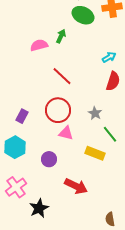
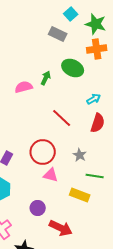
green ellipse: (83, 15) -> (73, 68), moved
red line: (62, 76) -> (62, 118), moved
green line: (110, 134) -> (95, 176), turned -42
purple circle: (49, 159) -> (38, 208), moved

